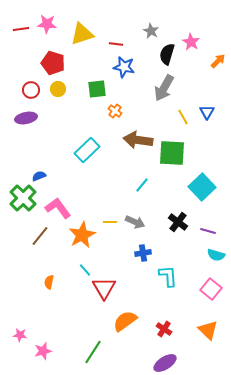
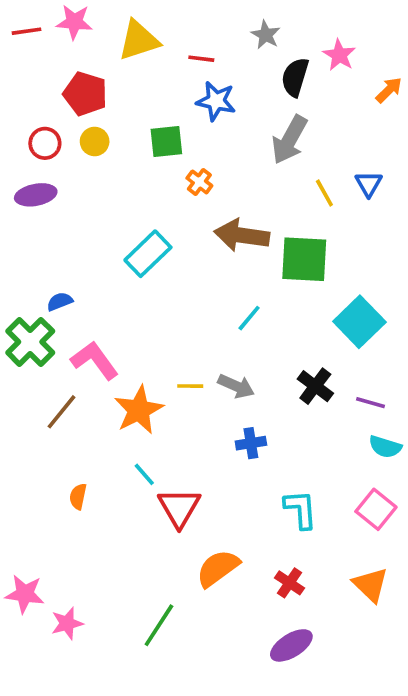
cyan L-shape: (168, 276) -> (301, 509), moved
pink star: (20, 335) -> (25, 594), size x1.5

